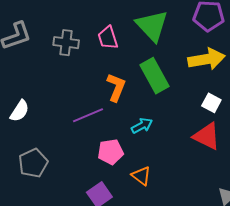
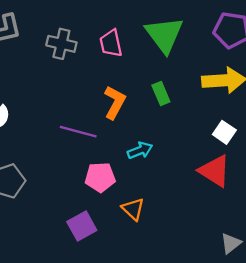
green rectangle: (154, 76) -> (161, 93), size x0.6
purple line: (88, 115) -> (78, 132), turned 32

